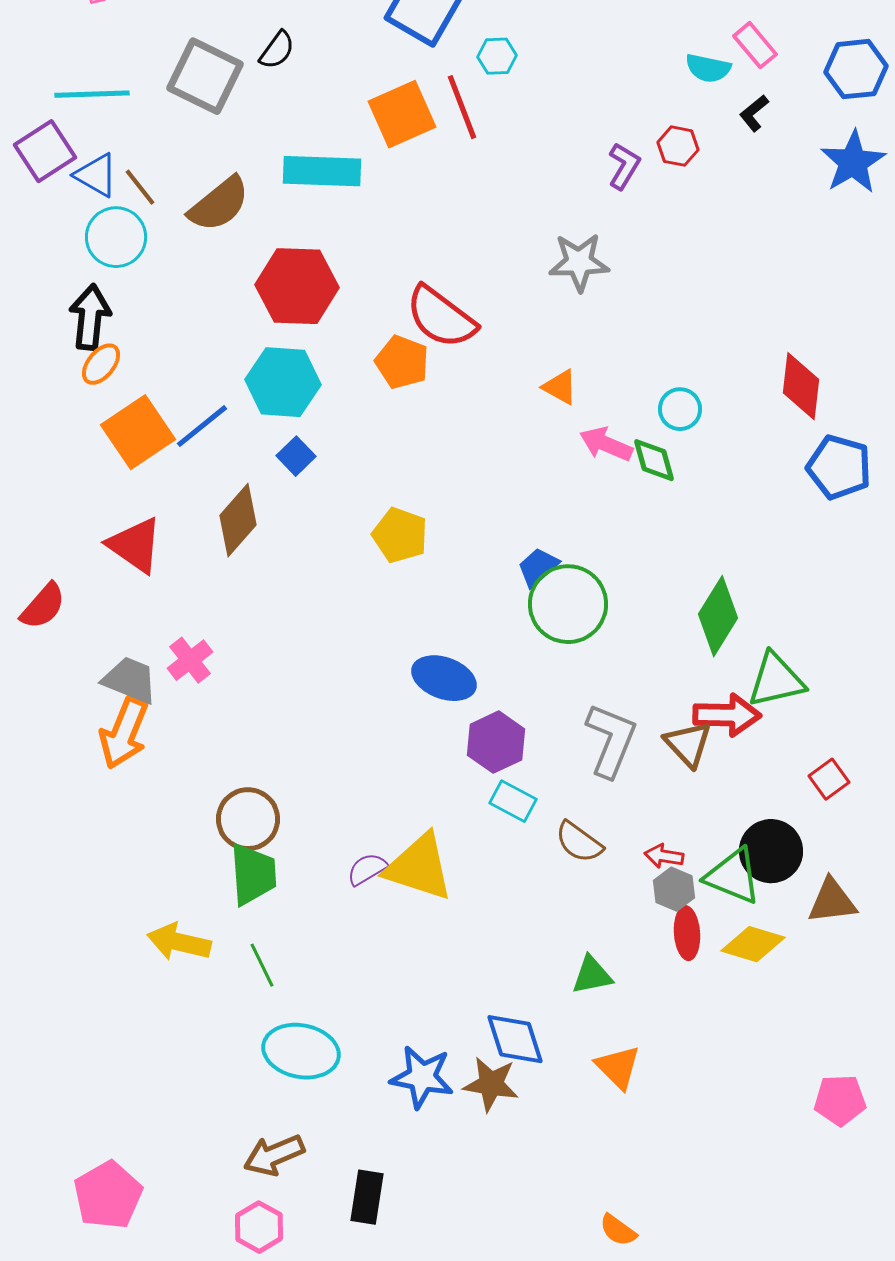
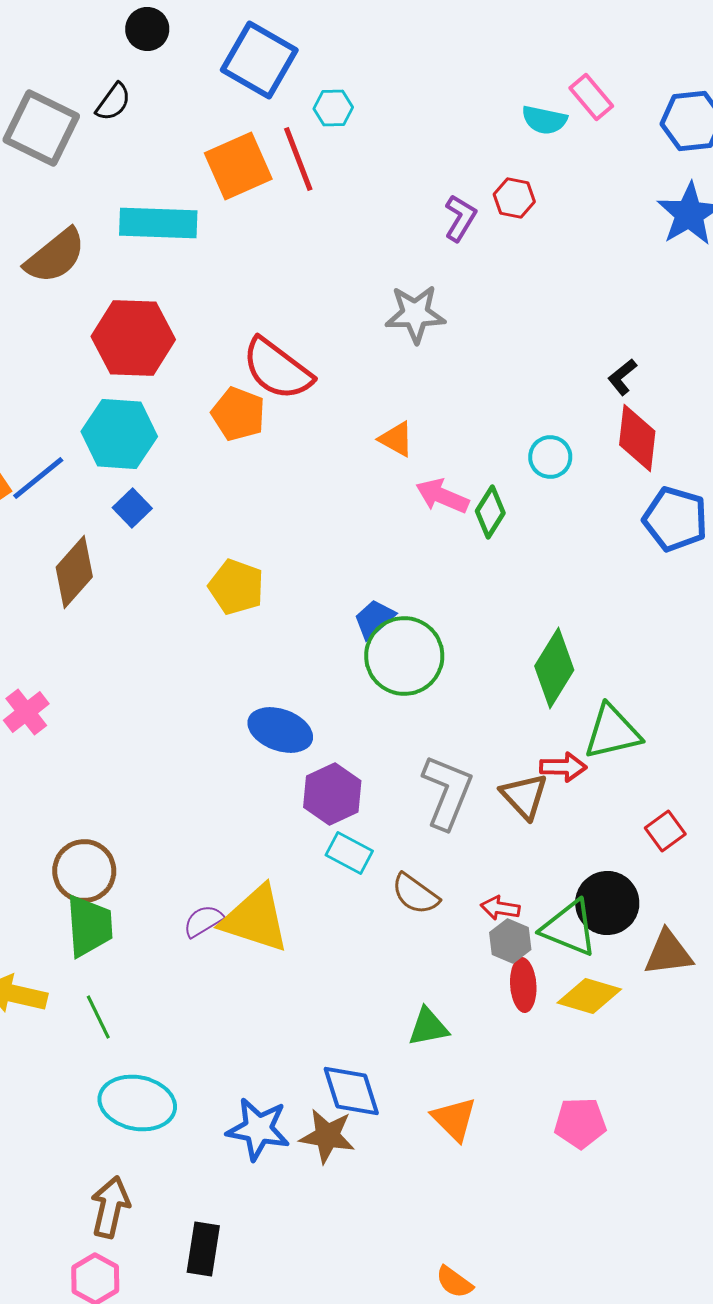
black L-shape: (754, 113) -> (622, 377), moved
cyan circle: (680, 409) -> (550, 457), moved
green diamond: (654, 460) -> (490, 512), turned 48
red arrow: (727, 715) -> (563, 767), size x0.7
pink pentagon: (840, 1100) -> (580, 1123), moved
brown arrow: (274, 1155) -> (110, 1207), turned 126

